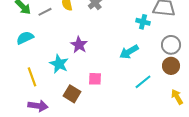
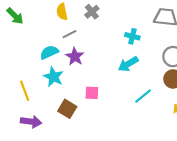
gray line: (45, 12) -> (69, 34), moved
cyan cross: (143, 22) -> (132, 36), moved
cyan semicircle: (25, 38) -> (49, 52), moved

